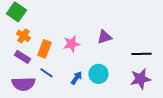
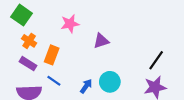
purple triangle: (104, 37) -> (101, 41), moved
pink star: (71, 44) -> (70, 24), moved
black line: (141, 54) -> (156, 60), turned -54

